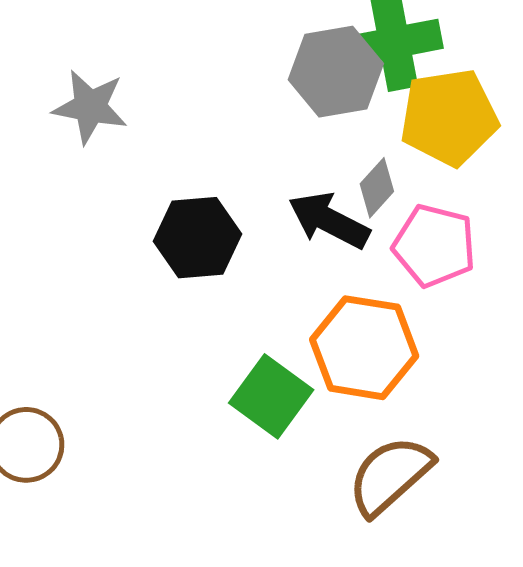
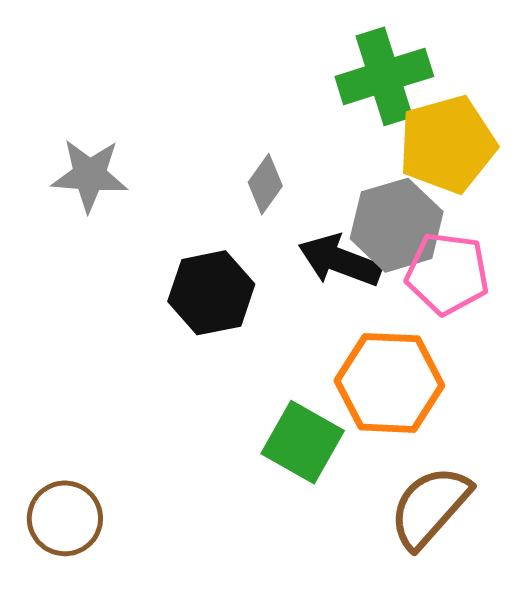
gray hexagon: (336, 72) -> (397, 225), moved
gray diamond: (377, 188) -> (265, 184), moved

